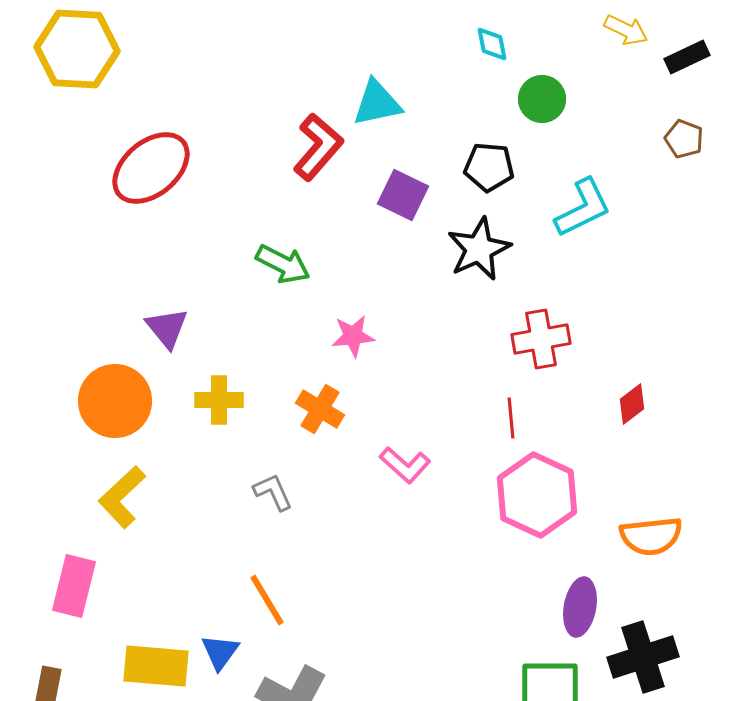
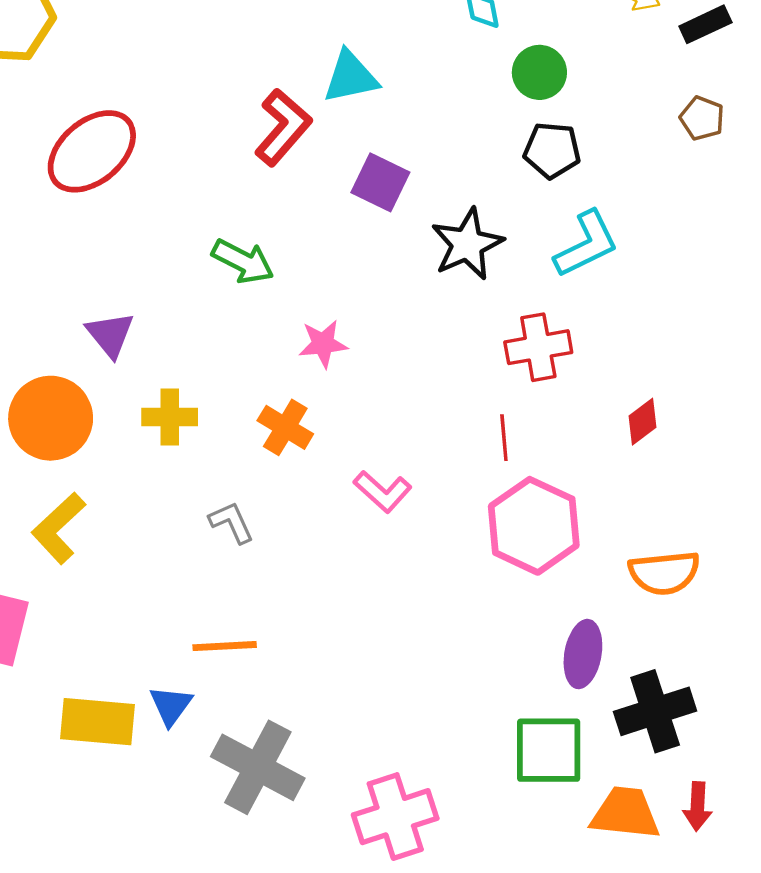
black pentagon: (489, 167) -> (552, 150), moved
cyan L-shape: (583, 208) -> (586, 244), moved
orange line: (267, 600) -> (225, 646), turned -62

